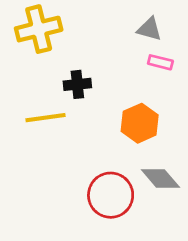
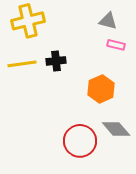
yellow line: (46, 118) -> (22, 64), moved

